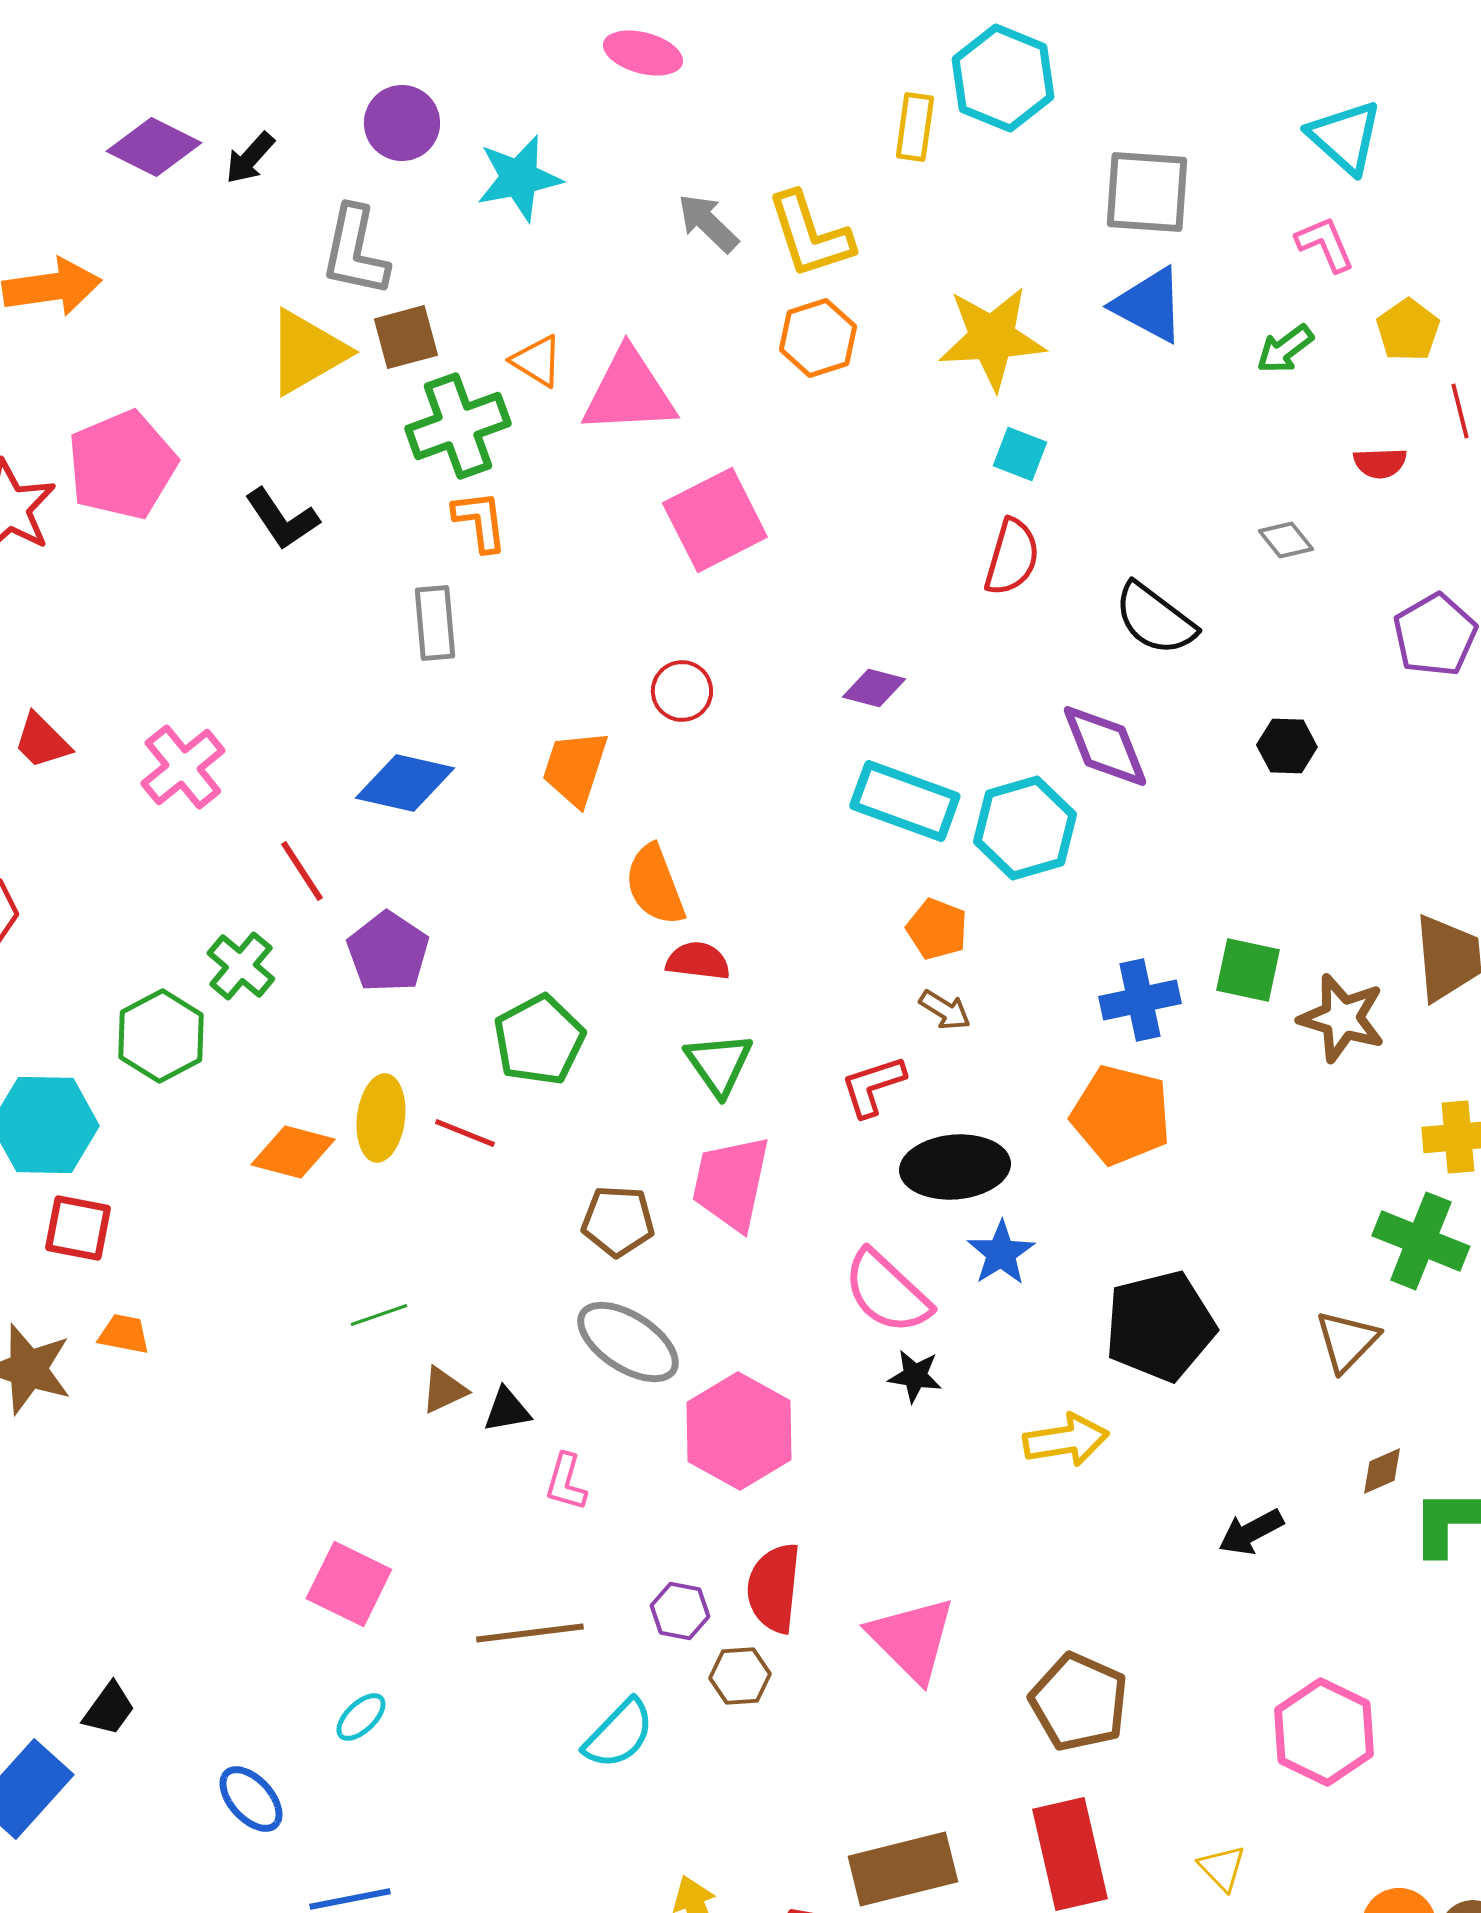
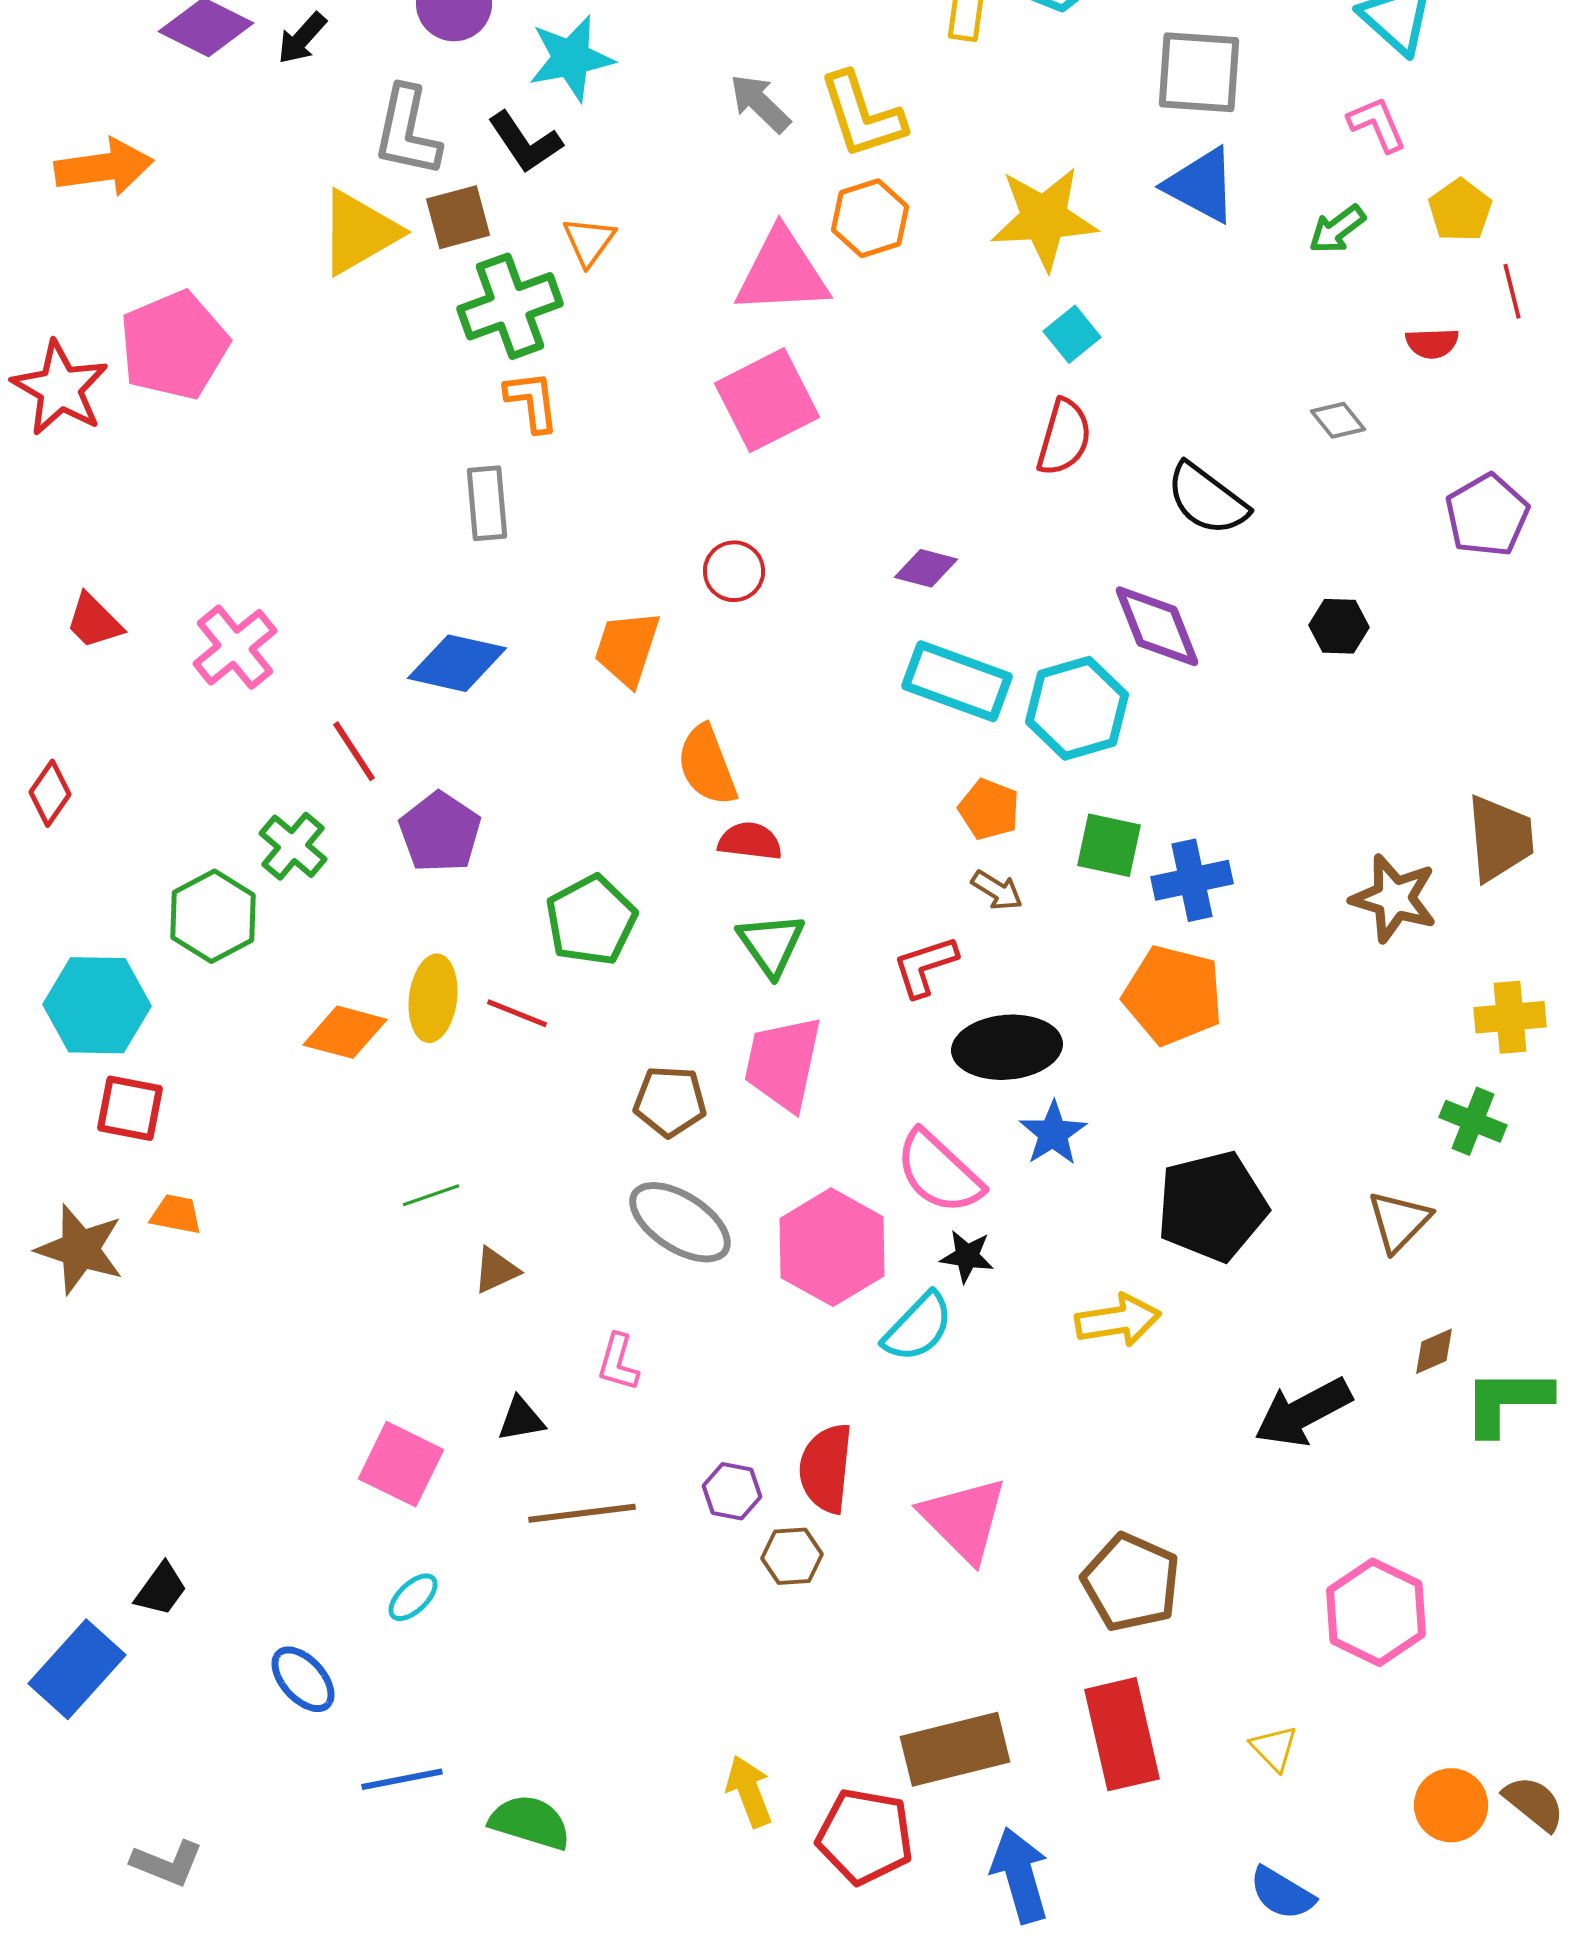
orange triangle: (537, 361) -> (589, 241), turned 34
pink triangle: (629, 392) -> (782, 272), moved
cyan square: (1020, 454) -> (1072, 334), turned 30
black L-shape: (282, 519) -> (525, 142), moved
green square: (1248, 970) -> (1109, 845), moved
green cross: (1421, 1241) -> (1473, 1121), size x0.7
black triangle: (507, 1410) -> (521, 1419), moved
pink hexagon: (739, 1431) -> (832, 1247), moved
black arrow: (1251, 1532) -> (1303, 1412), size x1.5
cyan semicircle: (619, 1734) -> (918, 1327), moved

